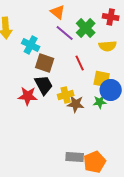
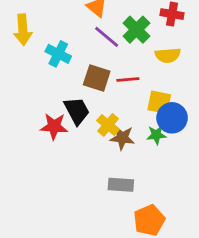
brown square: (45, 63) -> (97, 78), moved
red line: (80, 63) -> (128, 79), turned -70
yellow cross: (66, 95) -> (108, 125), turned -35
gray rectangle: (75, 157) -> (121, 185), moved

